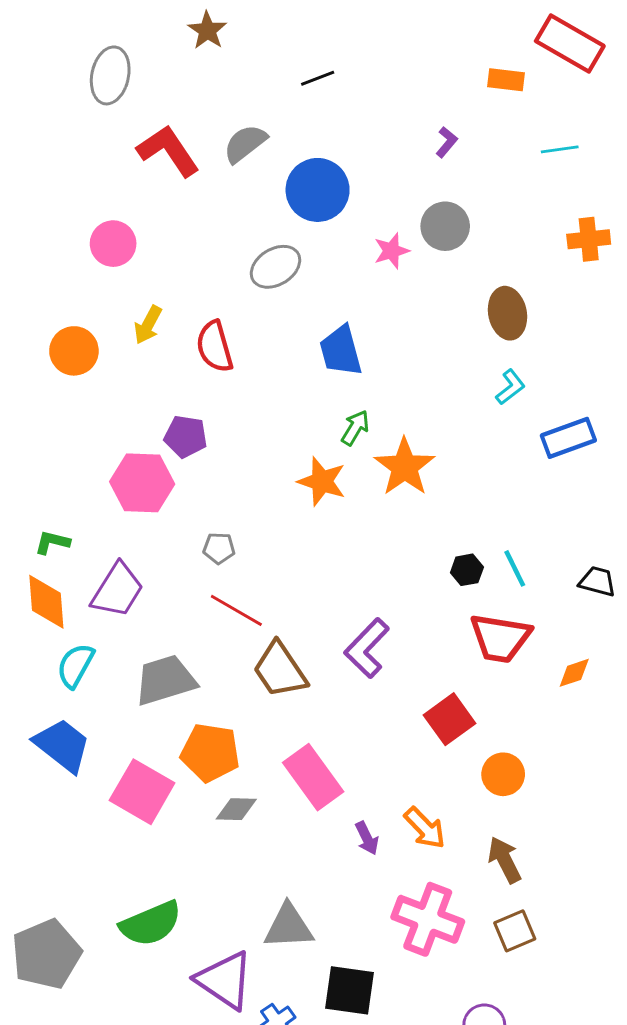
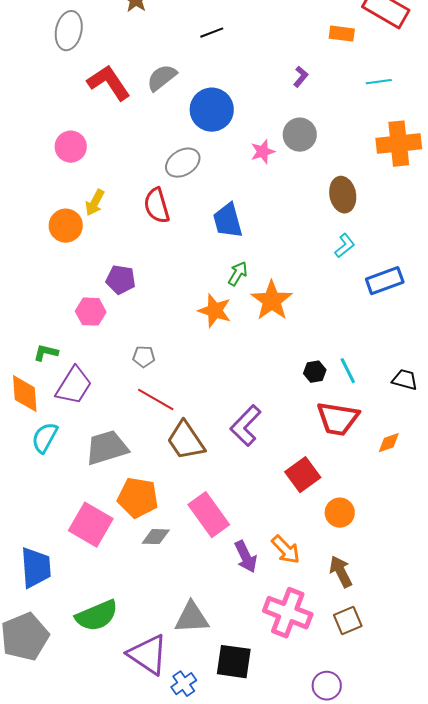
orange cross: (589, 239) -> (399, 144), size x1.5
red semicircle: (215, 347) -> (157, 206), moved
orange circle: (74, 351) -> (66, 226), moved
pink hexagon: (142, 483) -> (91, 312), size x0.7
green L-shape: (52, 542) -> (46, 353), moved
blue trapezoid: (62, 745) -> (36, 568), moved, turned 48
purple arrow: (367, 838) -> (246, 557), size x1.4

